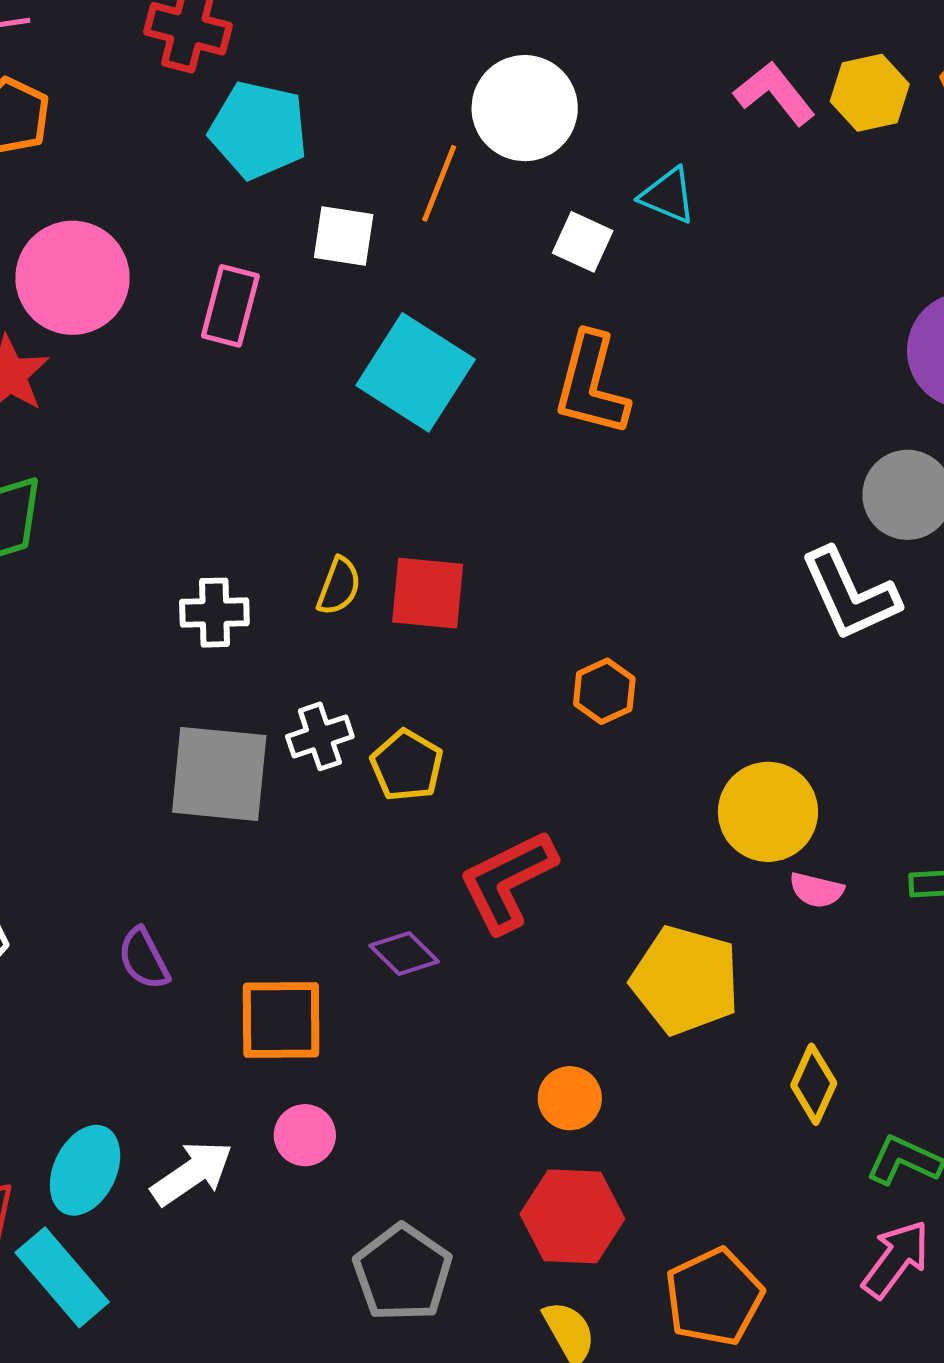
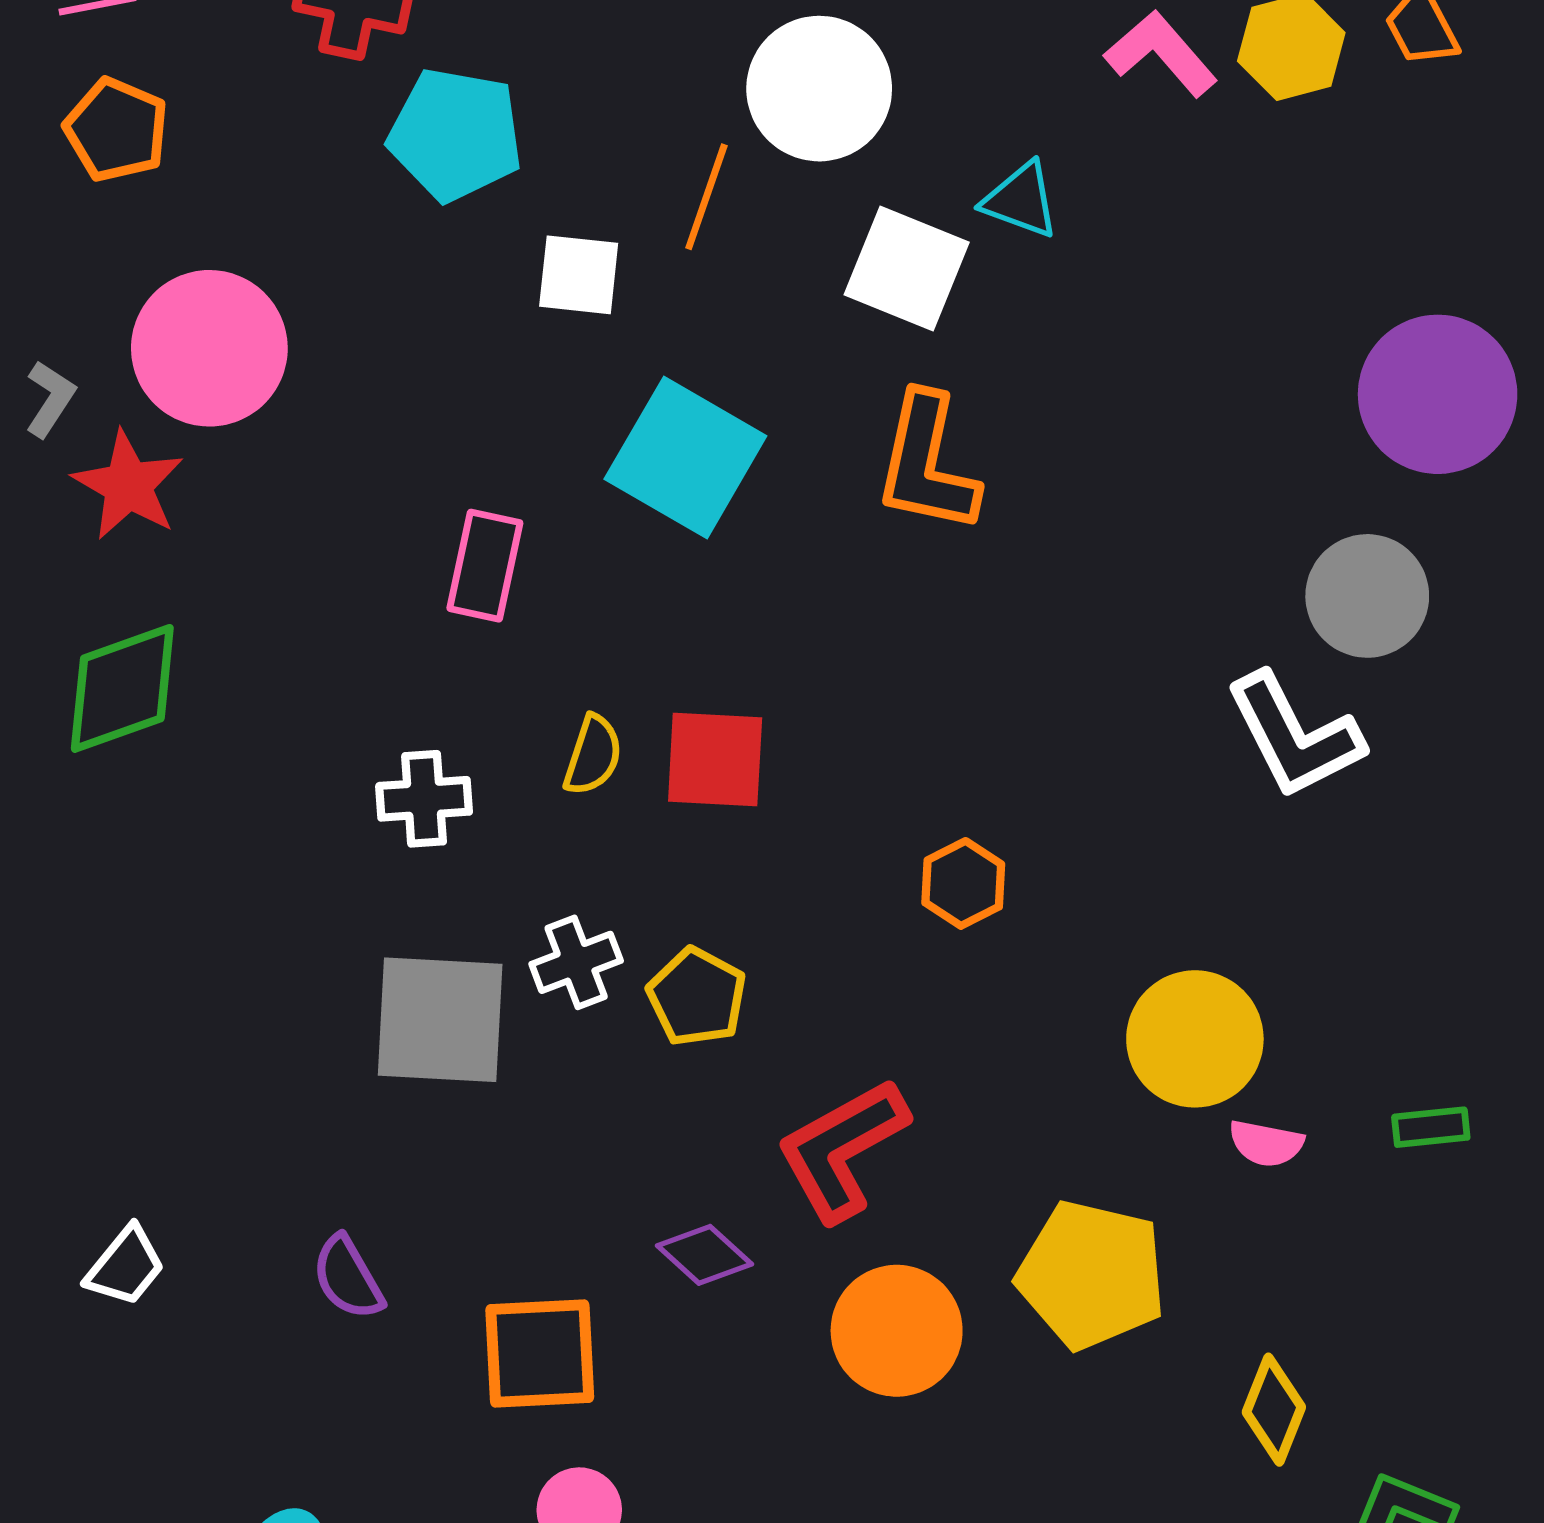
white square: (583, 242) -> (907, 269), size x1.5
pink rectangle: (230, 306) -> (485, 566), moved
orange circle: (570, 1098) -> (897, 1331), moved, size x1.5

